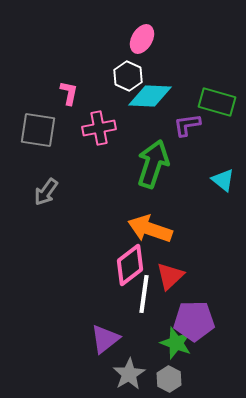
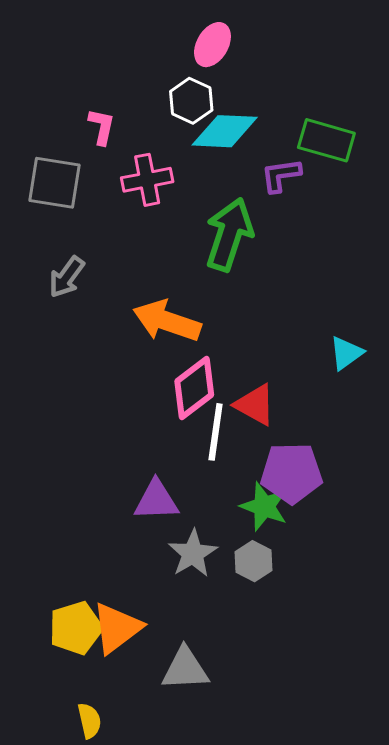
cyan triangle: (223, 180) -> (346, 353), moved, turned 45
orange arrow: (150, 229) -> (167, 321), moved
red triangle: (170, 276) -> (255, 405), turned -48
purple triangle: (105, 339) -> (156, 500), turned 36

